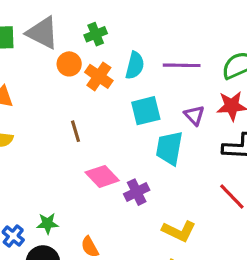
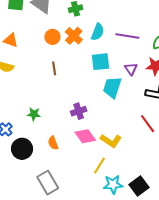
orange circle: (69, 64) -> (52, 37), moved
pink diamond: (102, 176) -> (85, 136), moved
purple cross: (137, 192) -> (79, 111), moved
green star: (48, 223) -> (34, 114), moved

